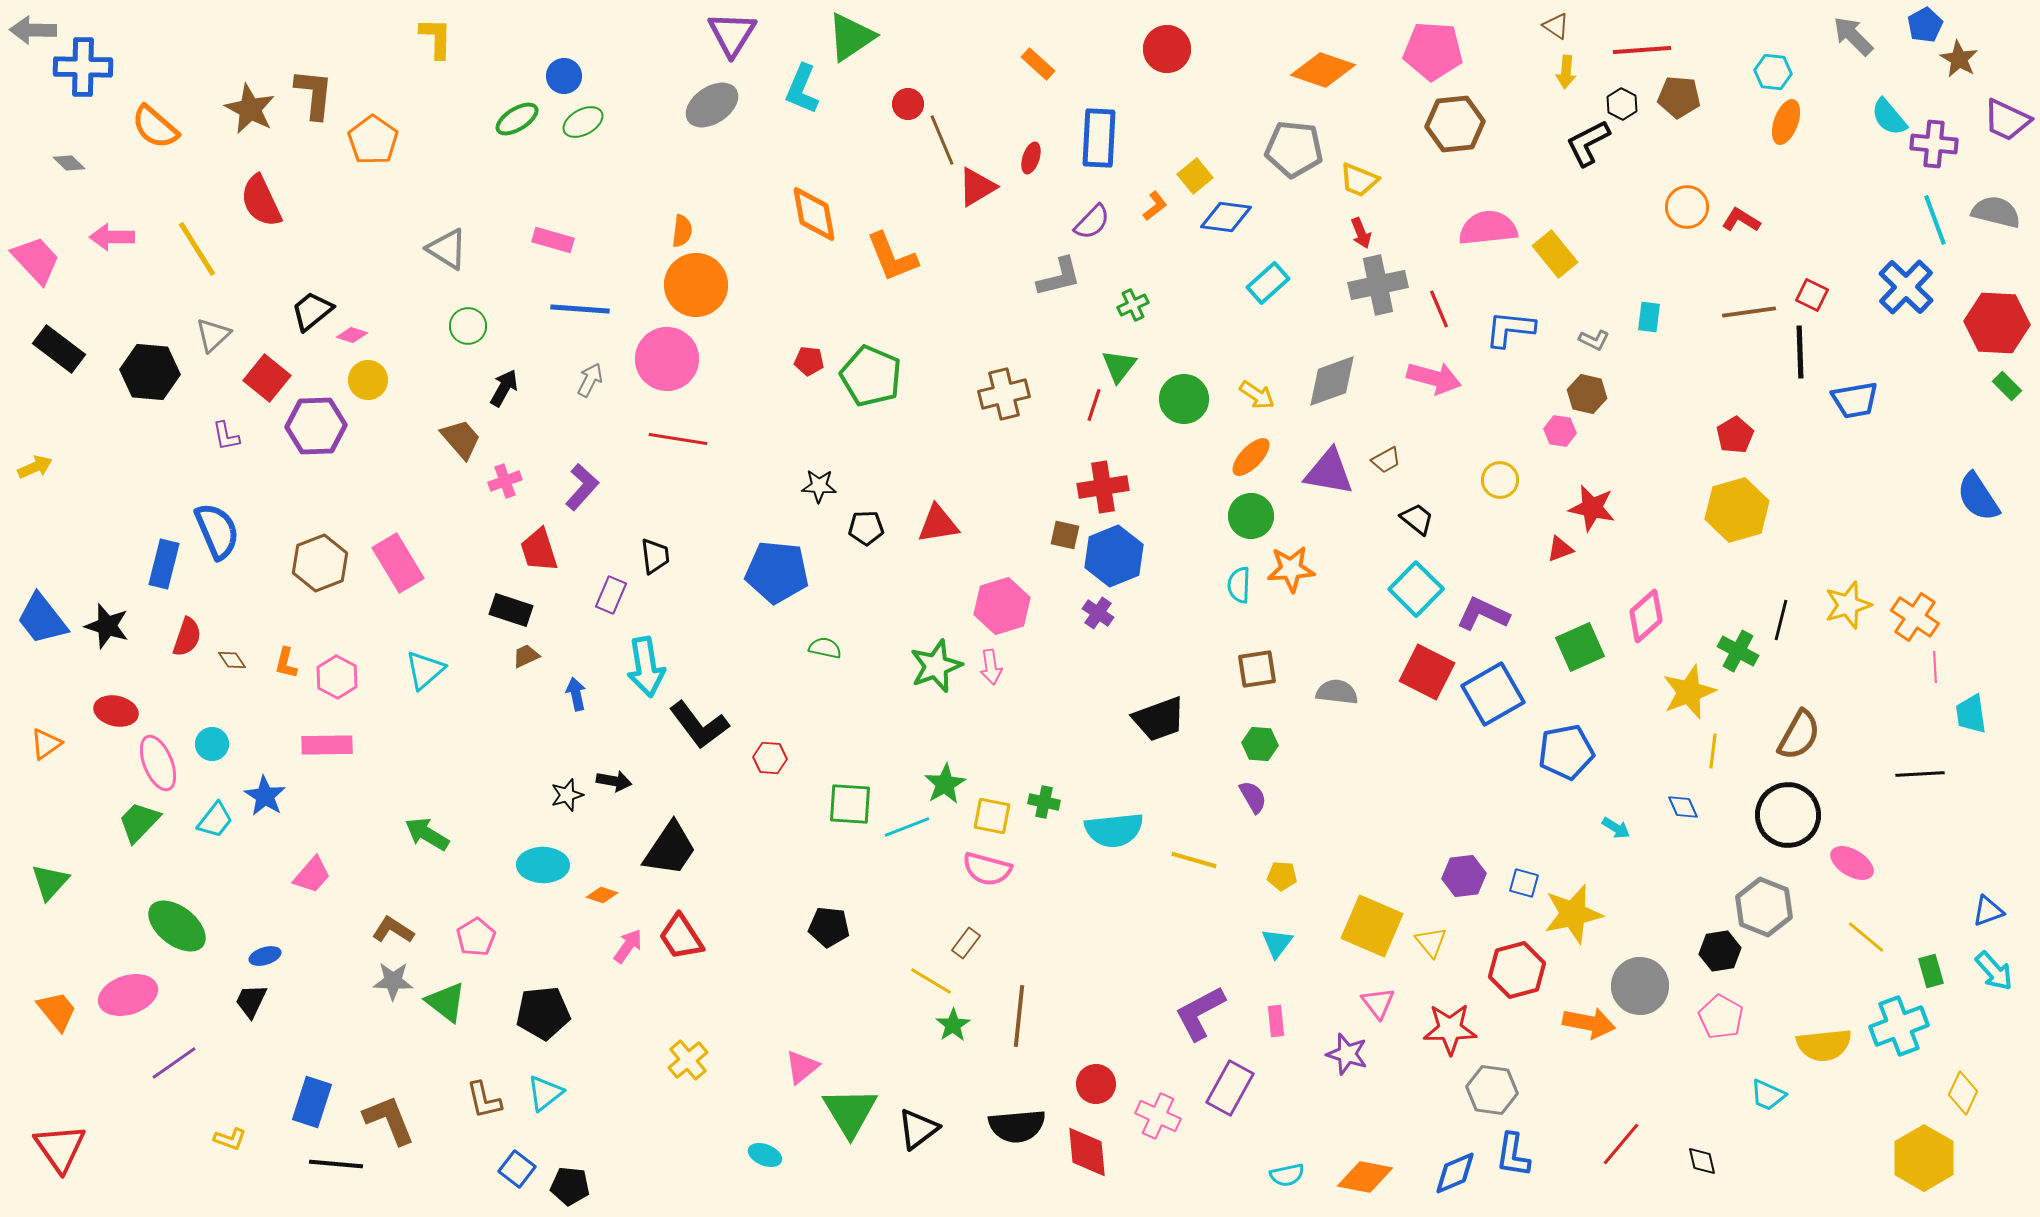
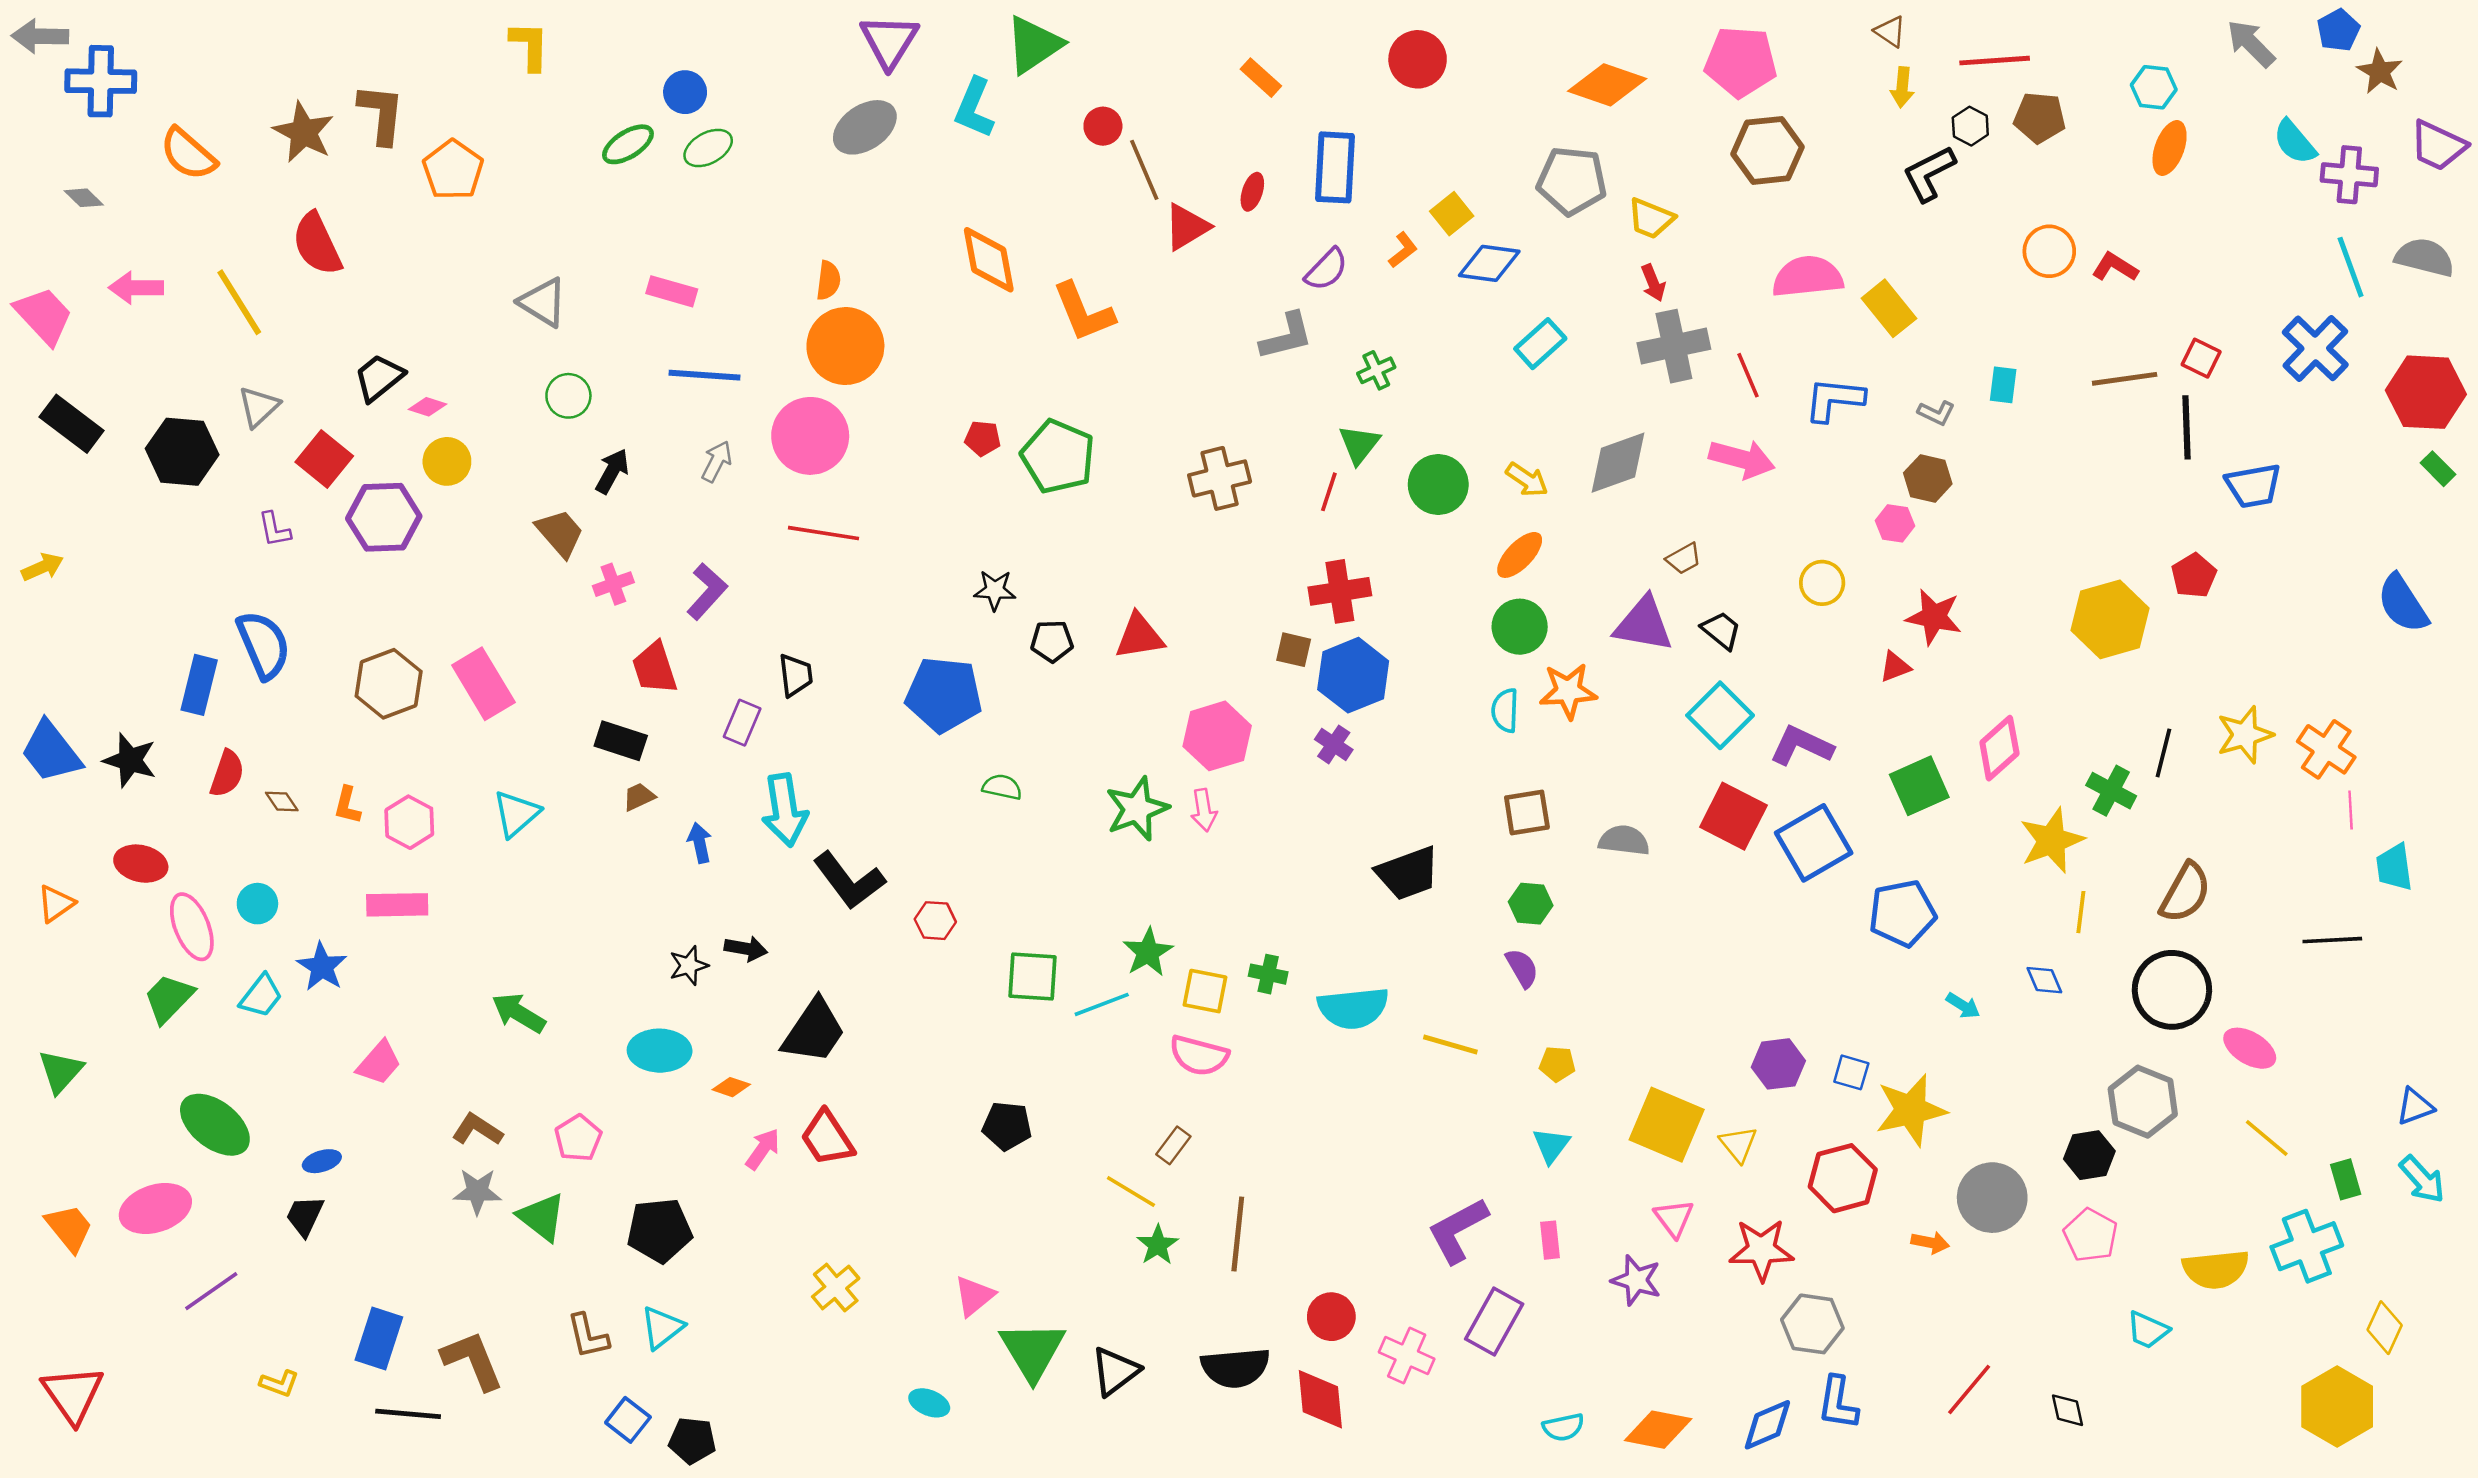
red pentagon: (1735, 435) -> (2194, 576), moved
purple triangle: (1329, 472) -> (1644, 624), moved
orange arrow: (1589, 1023) -> (1930, 1243), size x0.6

